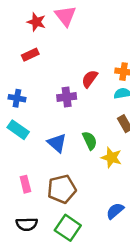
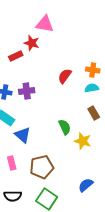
pink triangle: (65, 16) -> (45, 24), turned -42
red star: (36, 22) -> (32, 43), moved
purple cross: (67, 97) -> (27, 91), moved
blue triangle: (57, 143) -> (23, 135), moved

